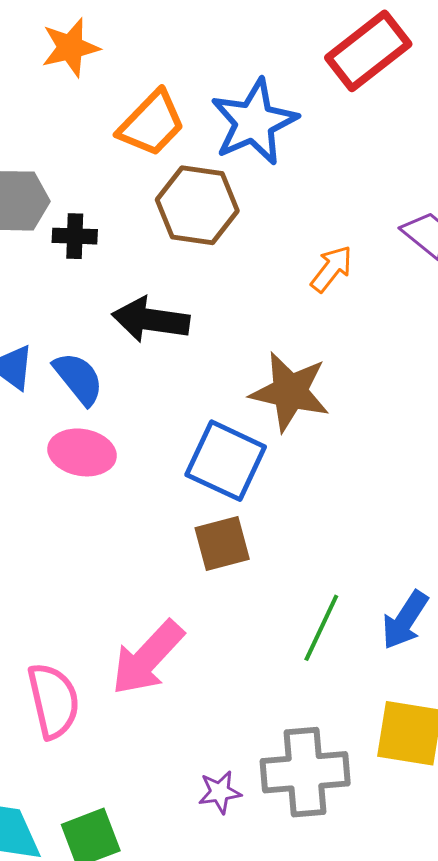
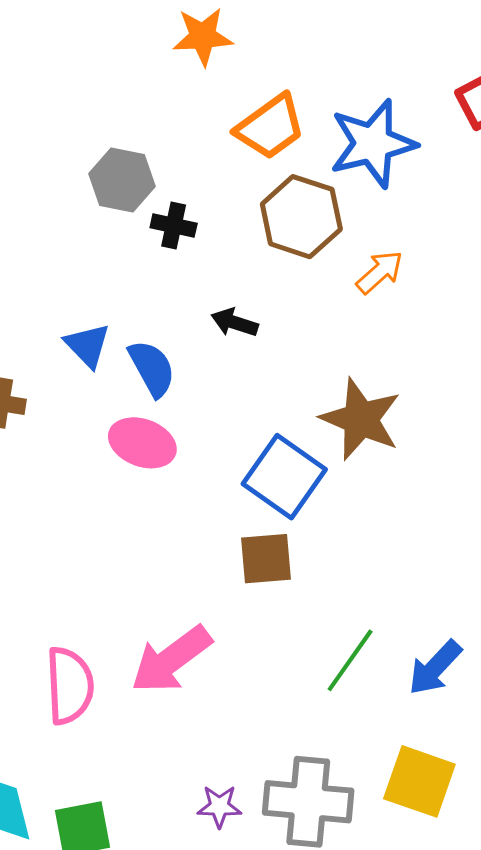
orange arrow: (331, 269) -> (380, 272), moved
black arrow: (151, 320) -> (235, 323), size x0.6

